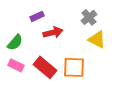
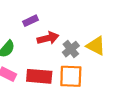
gray cross: (89, 17) -> (71, 49), moved
red rectangle: (45, 67) -> (39, 76), turned -35

